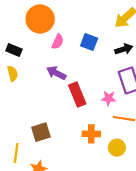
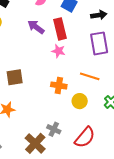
red rectangle: (77, 94) -> (60, 29), moved
pink star: (109, 98) -> (58, 51), moved

